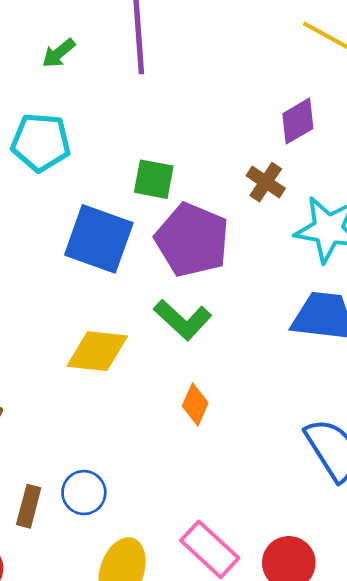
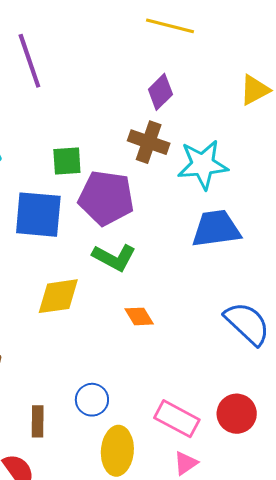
brown cross: (266, 182) -> (149, 142), size x1.4
orange diamond: (195, 404) -> (139, 316), turned -40
blue circle: (84, 493) -> (92, 400), moved

